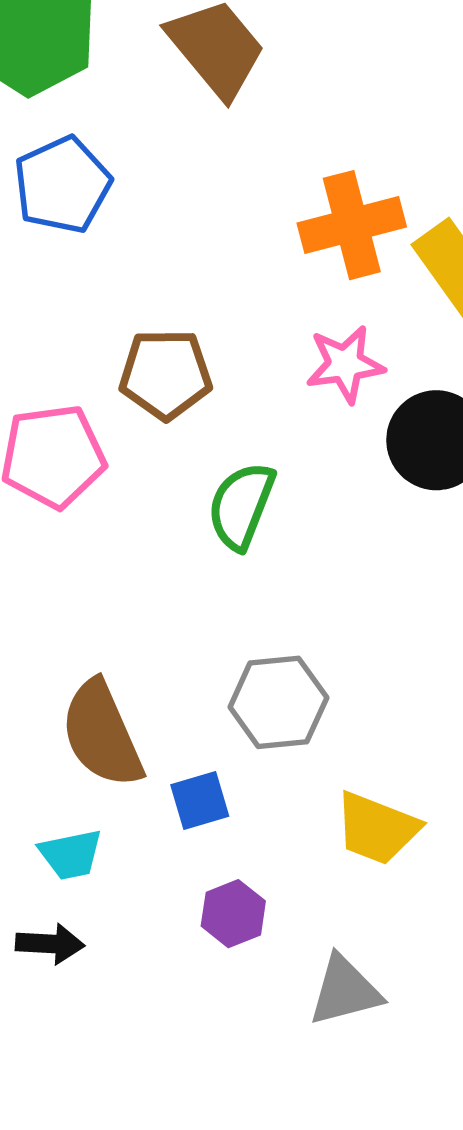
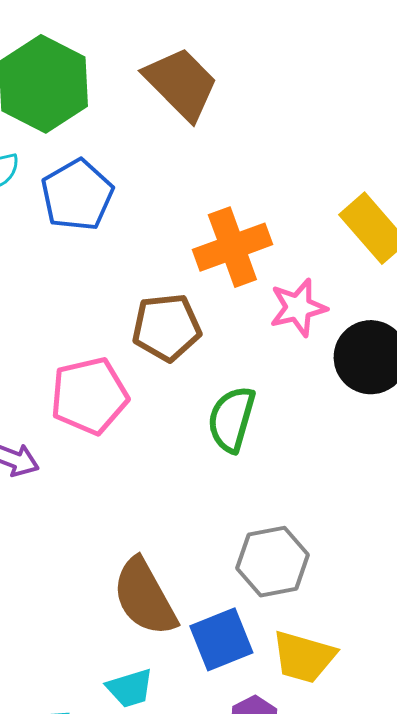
orange cross: (352, 225) -> (232, 247), moved
blue square: (200, 800) -> (221, 639), size x1.4
yellow trapezoid: (377, 828) -> (304, 657), moved

